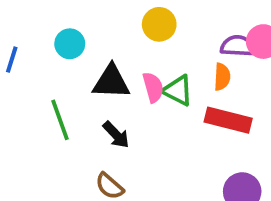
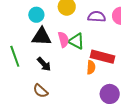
cyan circle: (70, 44) -> (36, 15), moved
purple semicircle: (238, 46) -> (97, 17), moved
orange semicircle: (222, 77) -> (91, 67), moved

